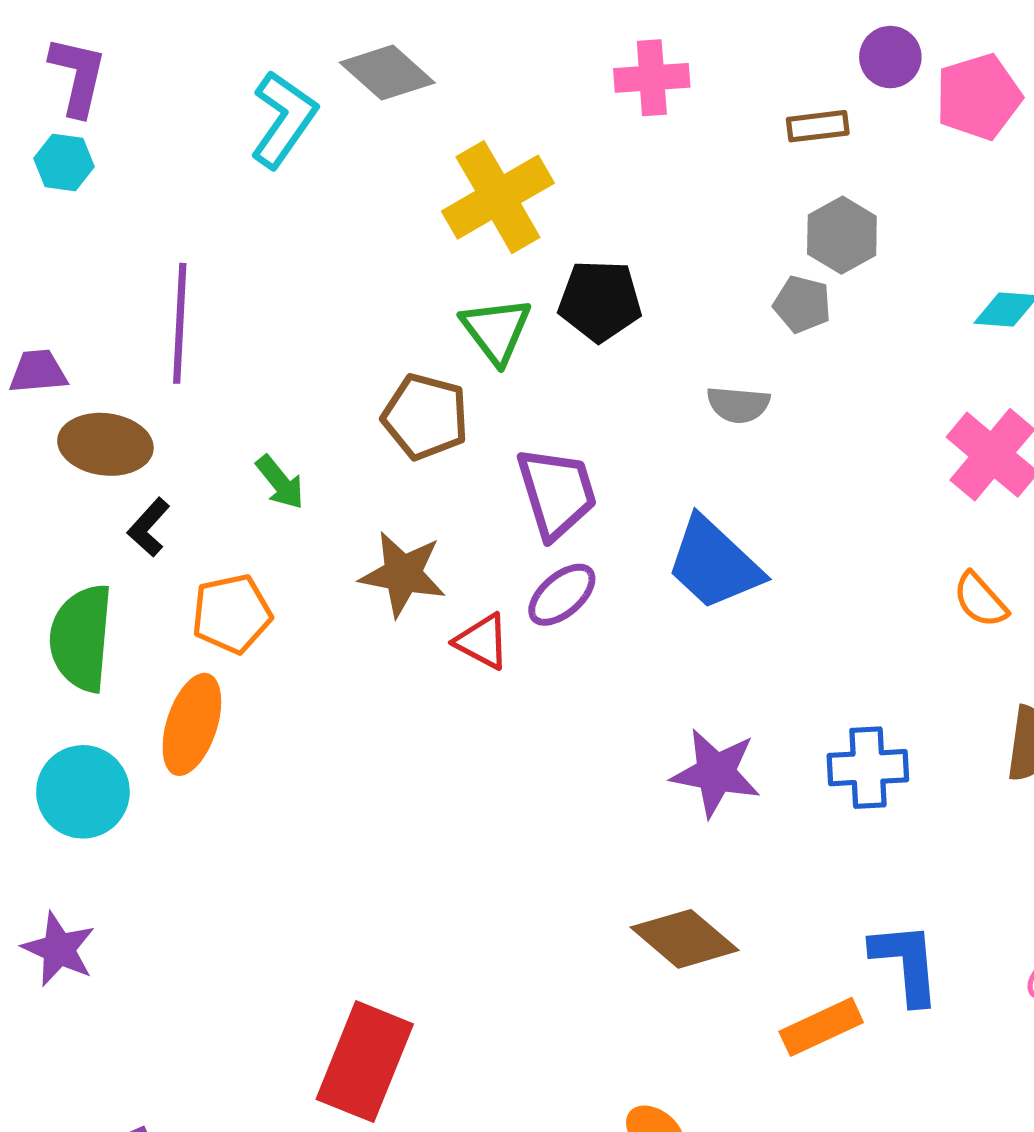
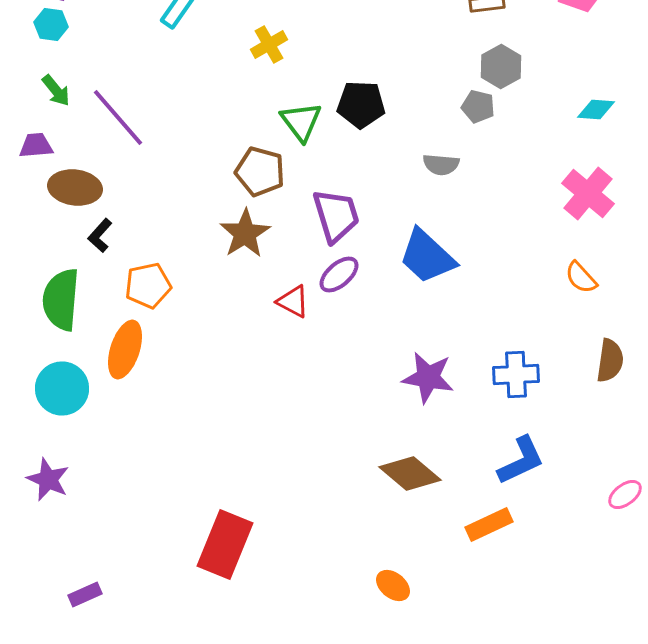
yellow cross: (498, 197) -> (269, 44), moved, size x0.6
purple line: (180, 323) -> (118, 118), turned -44
green arrow: (280, 482) -> (56, 90), moved
brown star: (403, 574) -> (245, 234), moved, turned 30
blue L-shape: (906, 963) -> (521, 460), moved, turned 70

